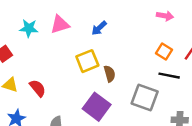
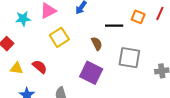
yellow square: (87, 61) -> (59, 37), moved
black line: (169, 76) -> (114, 26), moved

